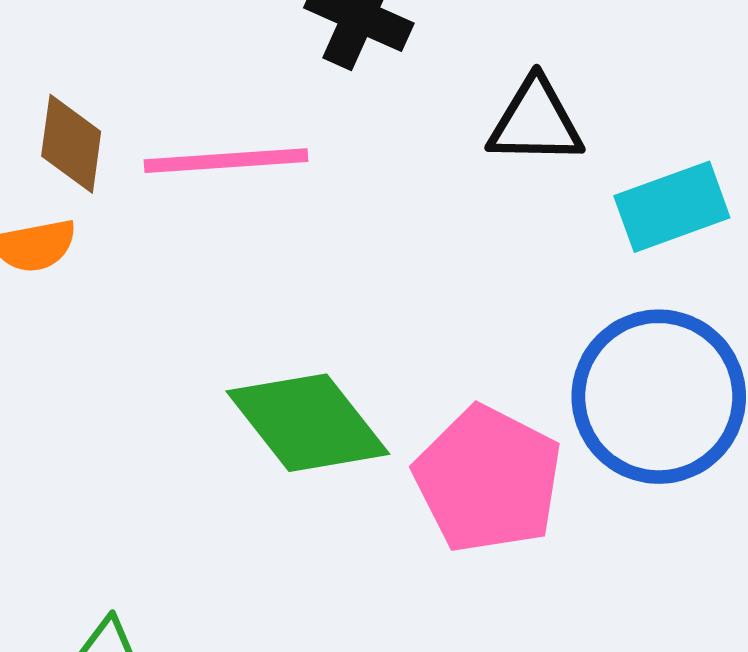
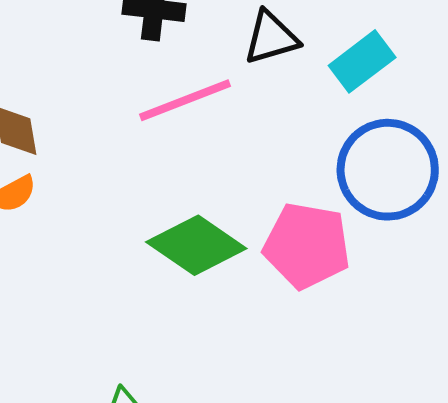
pink line: (226, 161) -> (185, 100), moved

